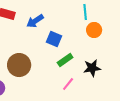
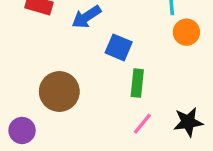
green rectangle: (65, 60) -> (137, 83), turned -49
black star: (92, 68) -> (188, 122), moved

